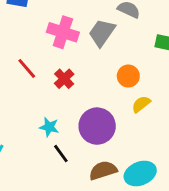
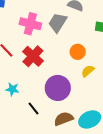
red cross: (64, 79) -> (33, 56), size x1.5
cyan star: (49, 127) -> (12, 89), moved

